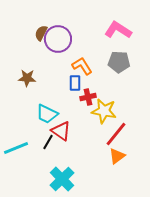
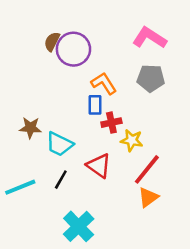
brown star: (27, 78) -> (30, 128), moved
yellow star: (104, 111) -> (132, 140), size x0.7
red triangle: (61, 131) -> (99, 166), moved

